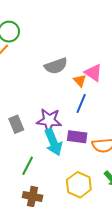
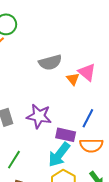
blue line: (81, 104) -> (88, 118), moved
cyan arrow: (53, 142) -> (59, 155), moved, turned 56

